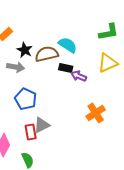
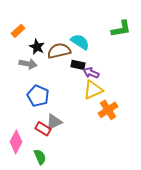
yellow triangle: (108, 63) -> (93, 90), moved
red rectangle: (31, 132) -> (43, 129), turned -49

